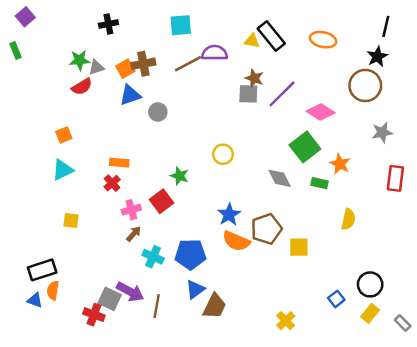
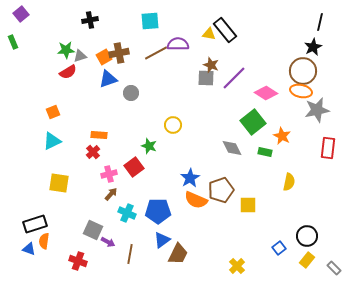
orange ellipse: (323, 40) -> (301, 91), moved
gray star: (382, 132) -> (317, 110), size x1.4
yellow circle: (223, 154) -> (173, 125), moved
yellow square: (71, 221) -> (59, 183), size x1.5
purple arrow: (130, 292) -> (108, 242), size x0.6
gray square: (110, 299) -> (93, 230), moved

